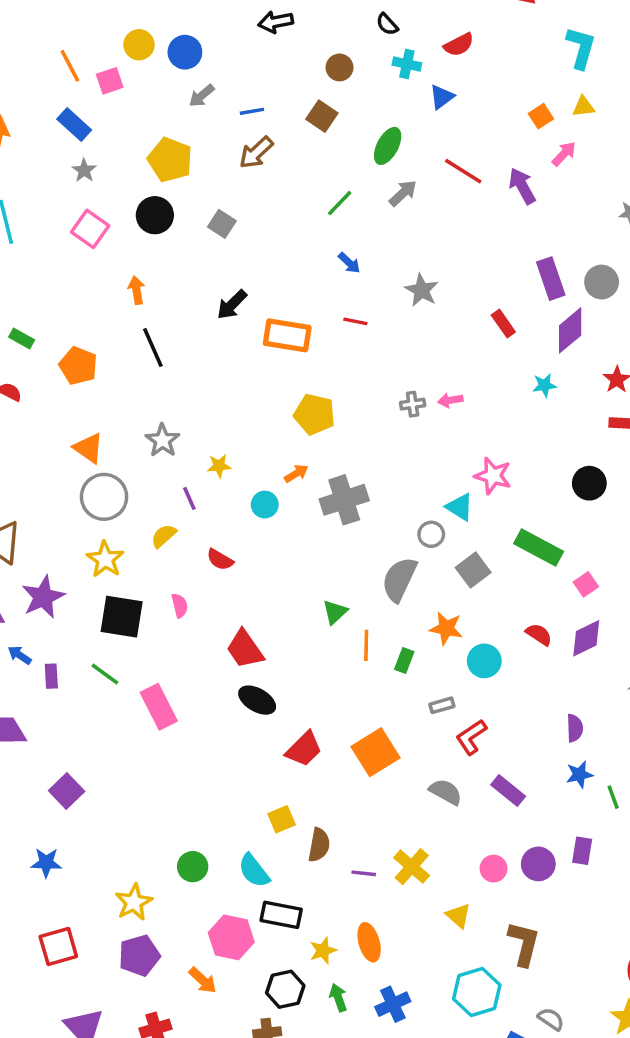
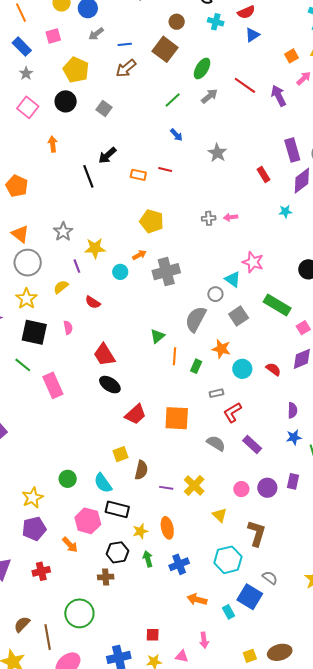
pink square: (110, 81) -> (53, 36), moved
blue triangle: (442, 97) -> (252, 35), moved
brown square: (322, 116) -> (165, 49), size x1.4
red line: (355, 321) -> (165, 169), moved
orange rectangle: (287, 335) -> (138, 175), size x0.6
black line: (153, 348) -> (88, 176), moved
yellow star: (219, 466) -> (95, 248), size x1.5
red semicircle: (539, 634) -> (273, 369), moved
orange square: (375, 752) -> (177, 418), turned 32

